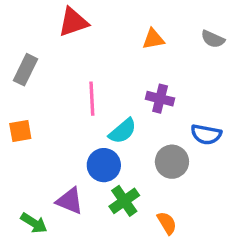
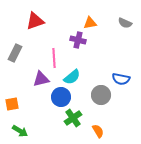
red triangle: (73, 22) -> (35, 21), moved
gray rectangle: (25, 70) -> (15, 53), moved
purple cross: (160, 99) -> (78, 40), moved
orange square: (20, 131) -> (12, 104), moved
purple triangle: (70, 201) -> (41, 79), moved, turned -36

